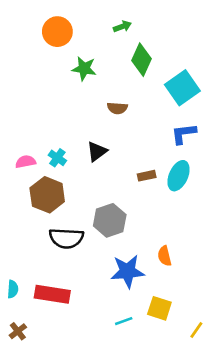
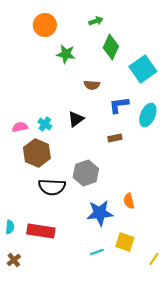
blue L-shape: (184, 134) -> (119, 105), moved
cyan ellipse: (179, 176) -> (148, 115), moved

